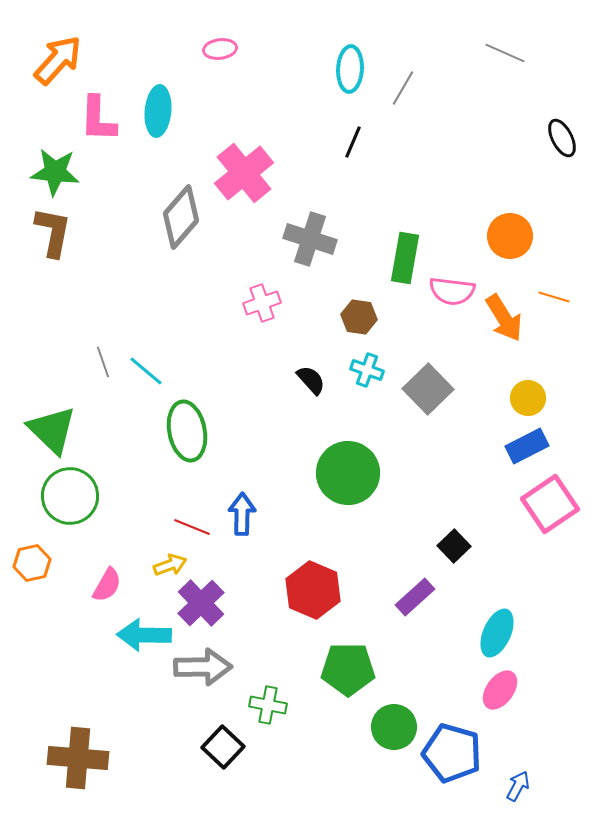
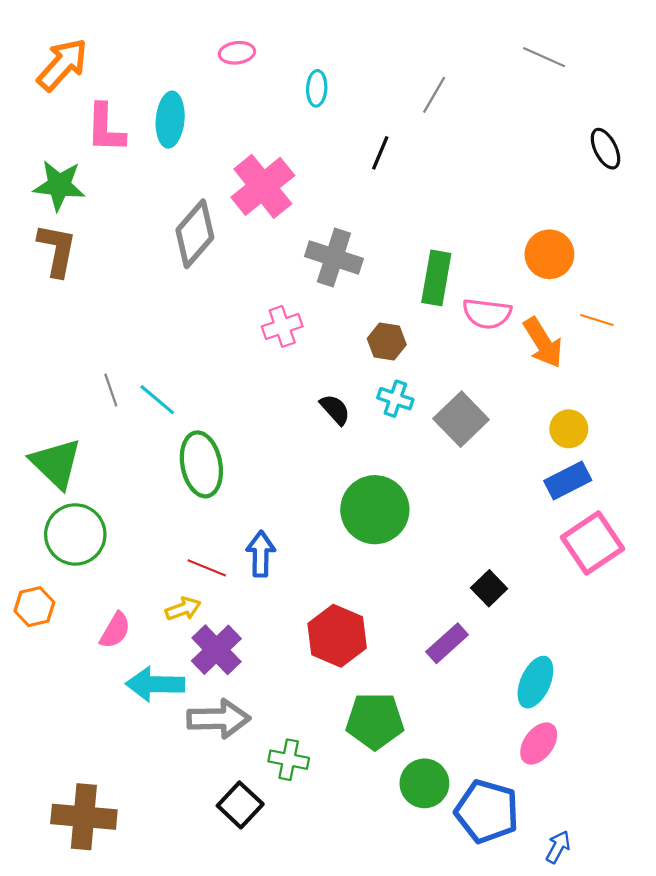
cyan ellipse: (350, 69) -> (317, 88), moved, size x0.7

